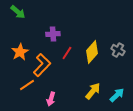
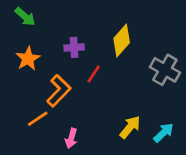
gray cross: (118, 50) -> (165, 70), size x1.5
orange star: (20, 52) -> (28, 59), moved
yellow diamond: (92, 52) -> (122, 40), moved

